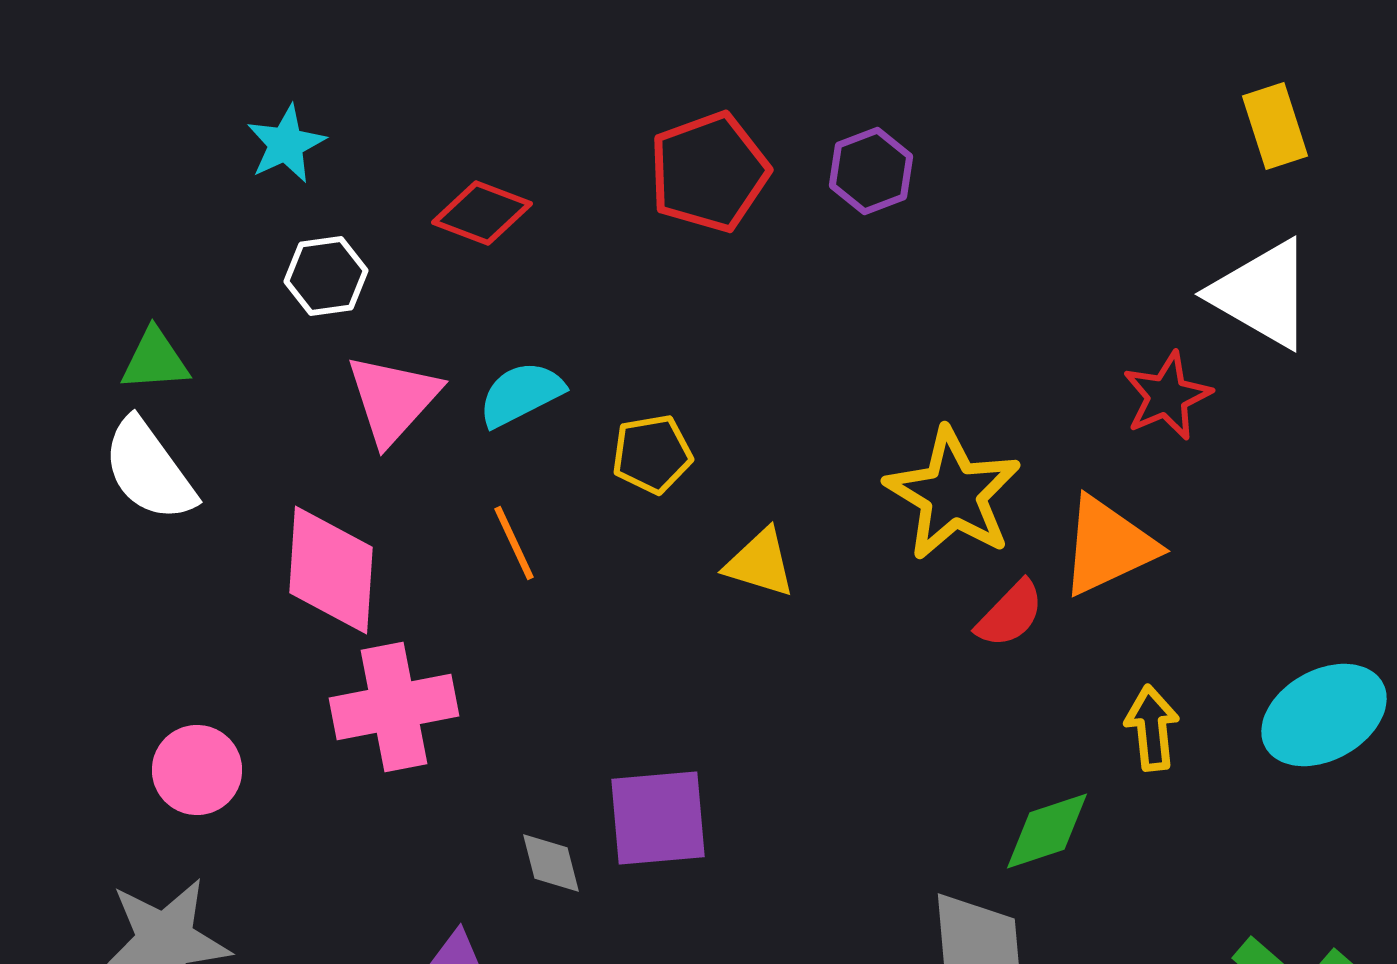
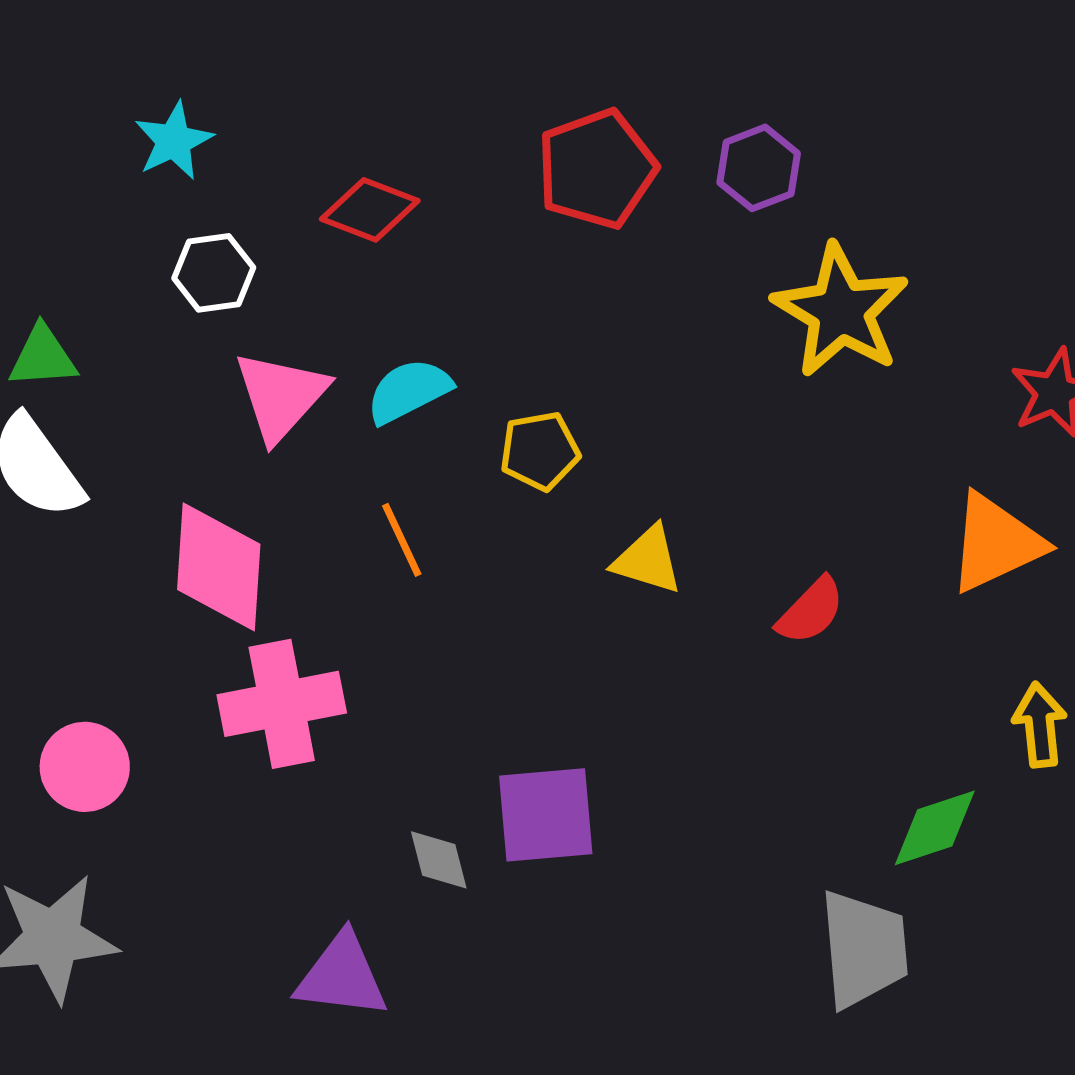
yellow star: (953, 494) -> (841, 311), moved
red semicircle: (1010, 614) -> (811, 611), moved

